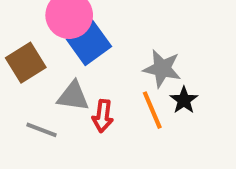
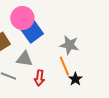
black star: (184, 100) -> (75, 79), moved
red arrow: (103, 116) -> (39, 78), moved

